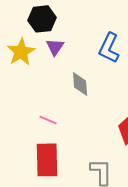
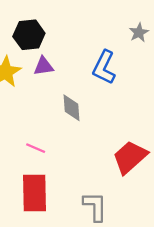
purple triangle: (55, 47) -> (43, 66), turned 48

